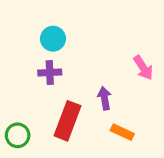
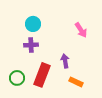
pink arrow: (143, 68) -> (81, 30), moved
green circle: (18, 135) -> (17, 78), moved

